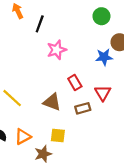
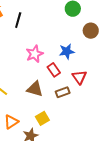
pink star: (57, 50) -> (35, 54), moved
blue star: (104, 57) -> (67, 51), moved
yellow square: (58, 136) -> (42, 118), turned -32

